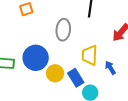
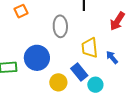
yellow circle: (55, 73) -> (58, 82), moved

